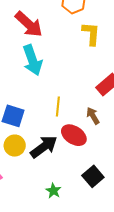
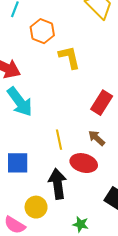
yellow circle: (15, 146) -> (36, 207), moved
black arrow: (44, 147) -> (58, 184), turned -44

